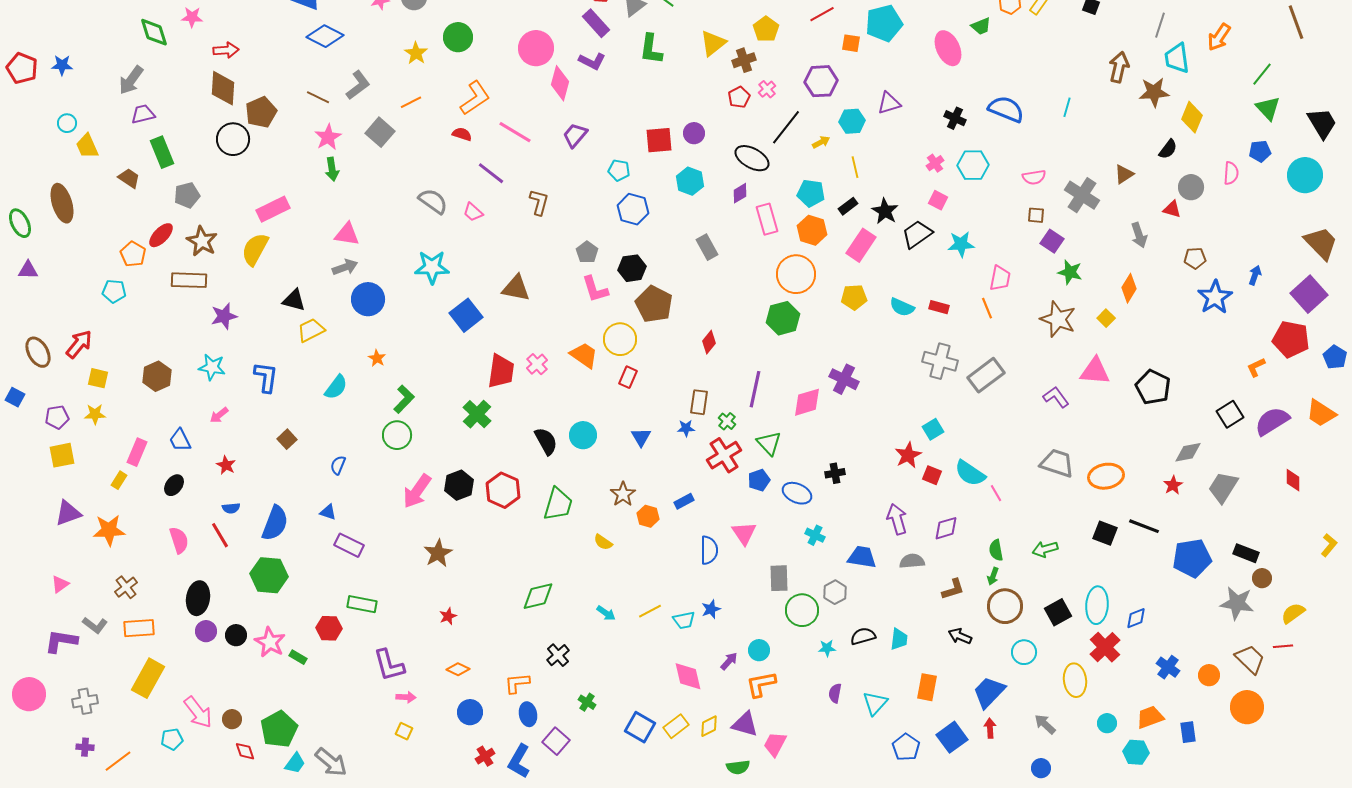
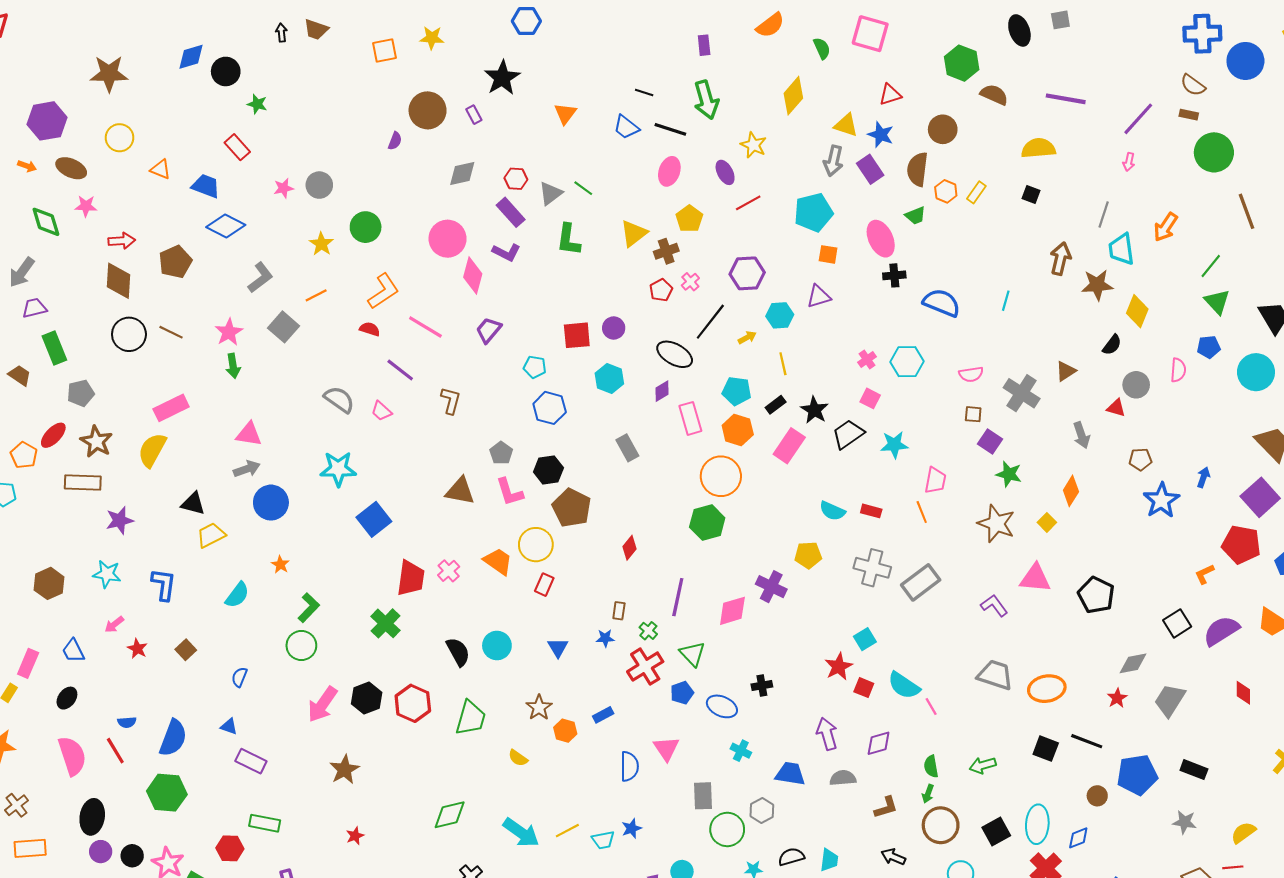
orange square: (851, 43) -> (828, 254), moved
brown line: (318, 97) -> (171, 332), moved
brown pentagon: (261, 112) -> (175, 262), moved
black cross: (955, 118) -> (894, 275), moved, turned -30
brown triangle: (516, 288) -> (460, 491), moved
yellow pentagon: (854, 297) -> (808, 555), moved
brown rectangle: (699, 402) -> (619, 611), size x0.7
red star: (226, 465) -> (137, 649), moved
pink semicircle: (179, 540) -> (72, 756), size x1.4
brown circle: (1262, 578) -> (1097, 796), moved
gray star: (1237, 603) -> (1184, 822), size x0.7
cyan arrow: (606, 613) -> (521, 833), size x1.8

